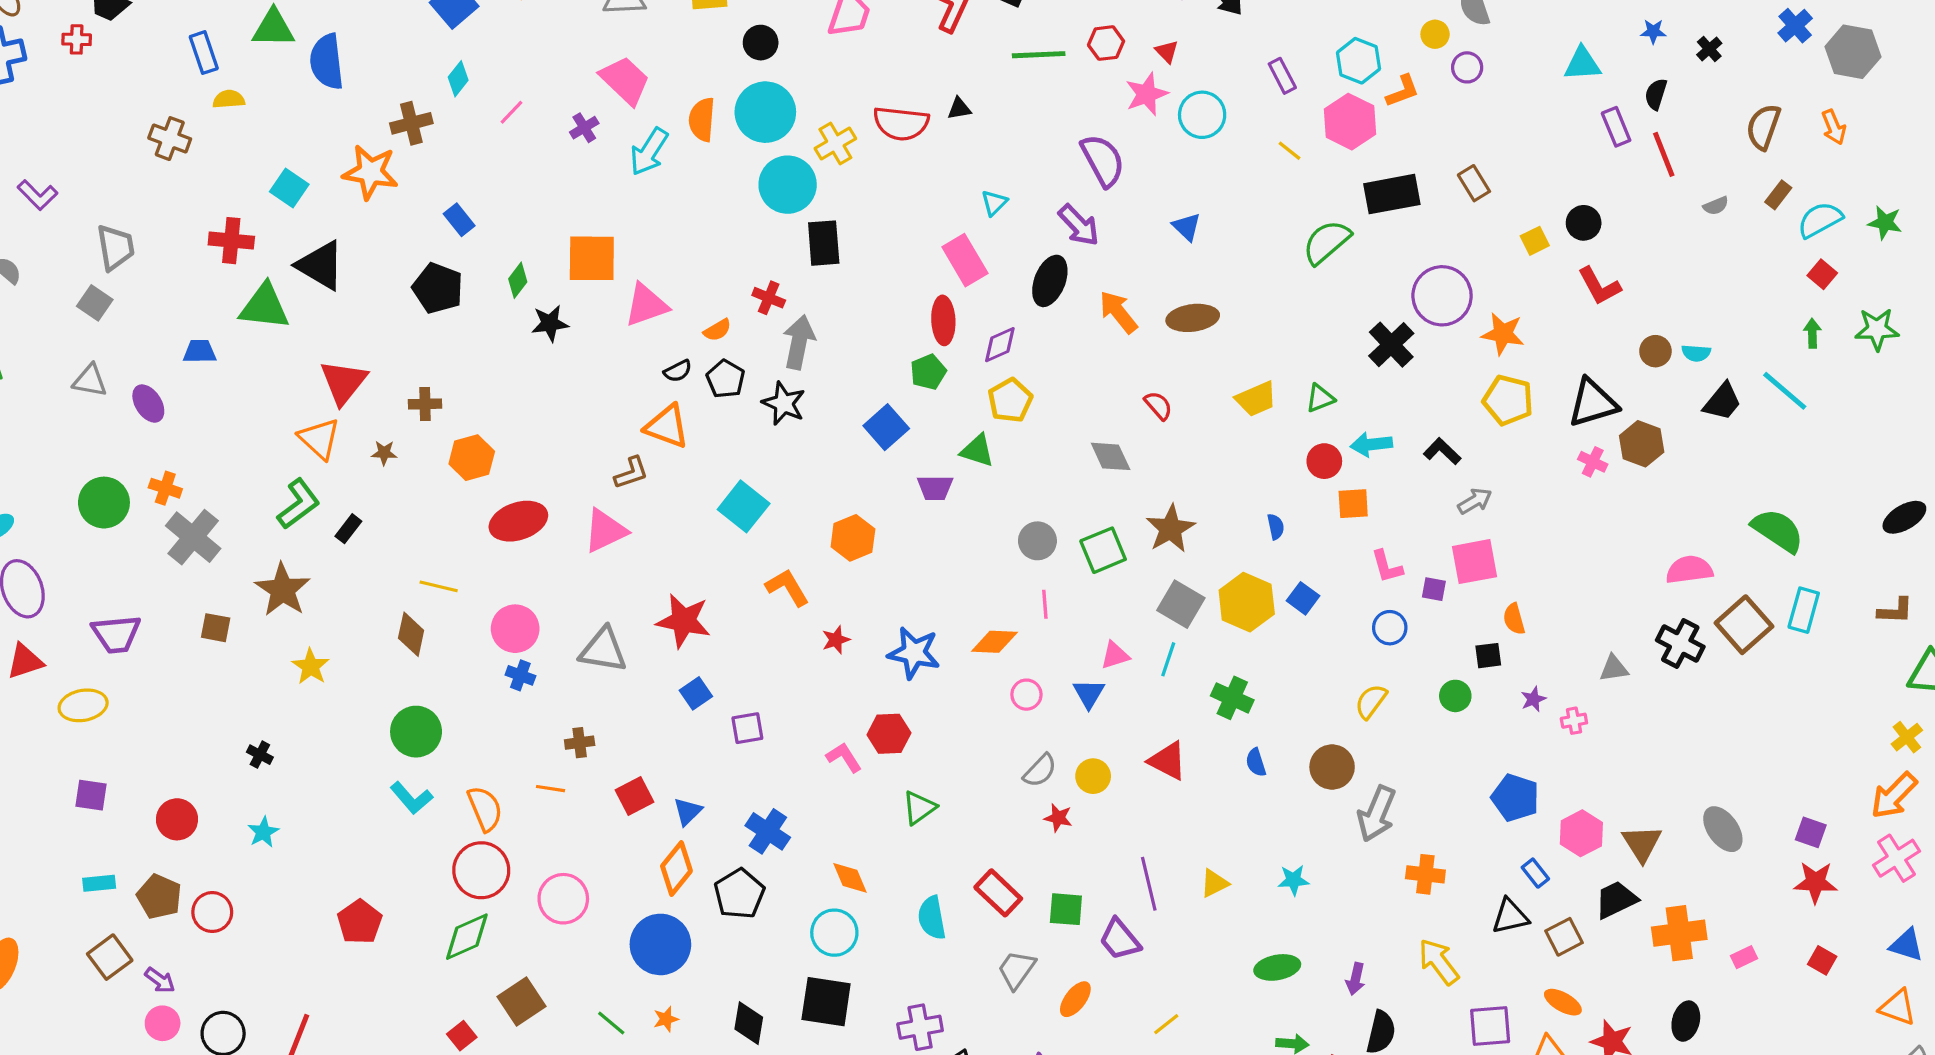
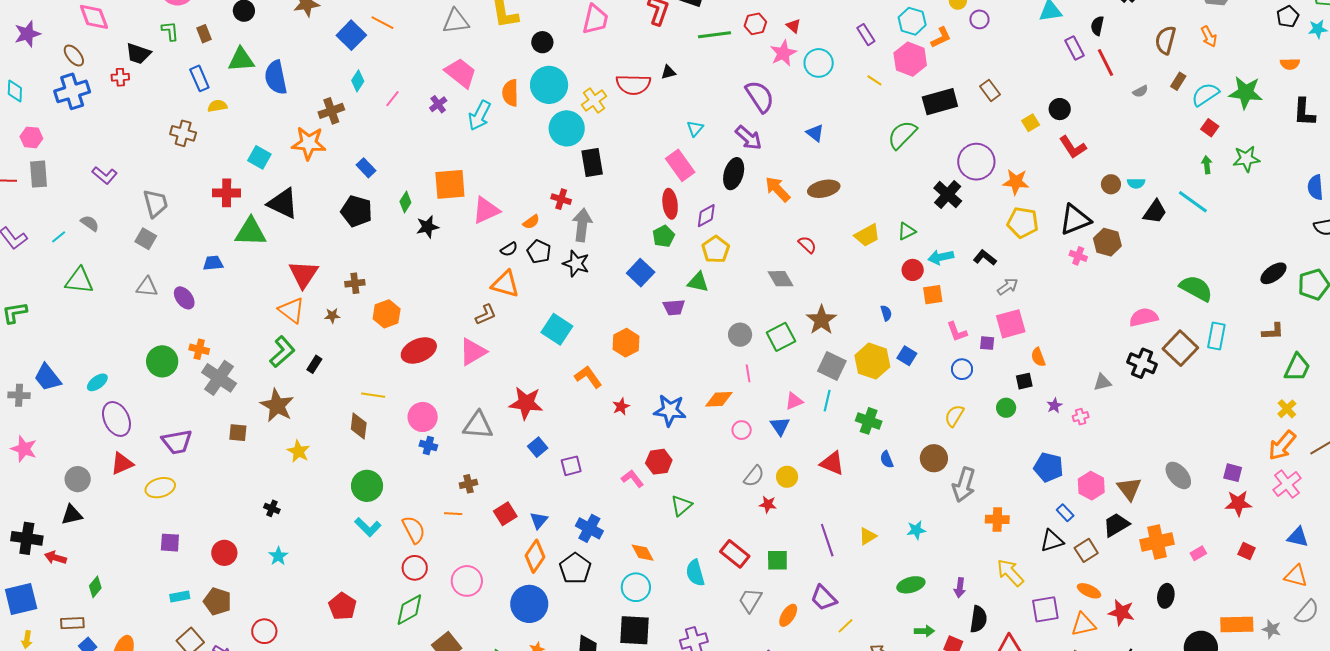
green star: (1885, 223) -> (1246, 93), size x1.6
red circle: (481, 870) -> (415, 568), size x0.7
red circle: (212, 912) -> (264, 631), moved
purple trapezoid: (1120, 939) -> (824, 598), moved

